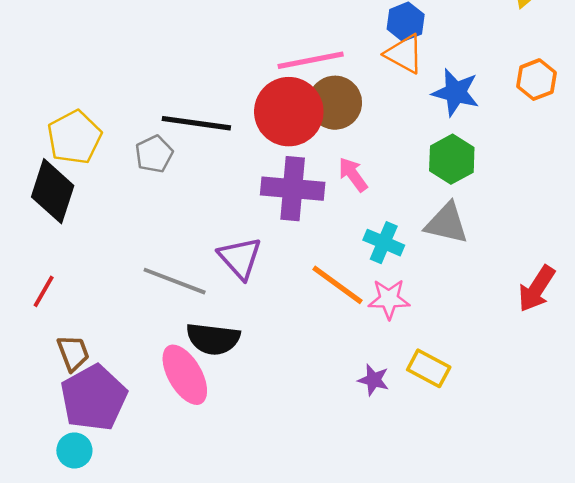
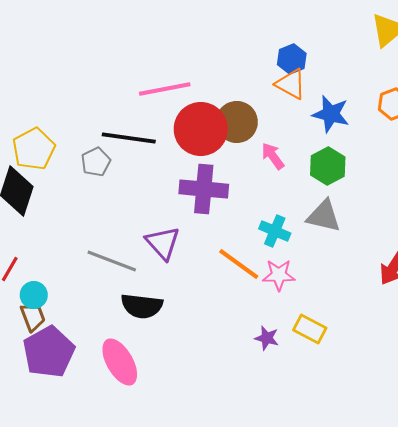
pink line: (311, 60) -> (165, 89), moved
pink arrow: (353, 175) -> (273, 156), moved
pink ellipse: (185, 375) -> (120, 362), moved
cyan circle: (74, 450) -> (34, 295), moved

